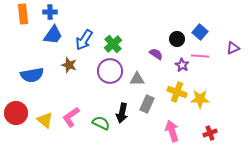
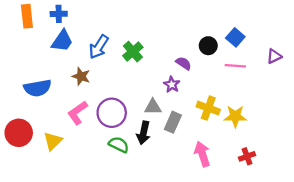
purple star: (182, 65) -> (172, 85), moved
purple circle: (110, 71) -> (112, 113), moved
gray triangle: (137, 79) -> (153, 107), moved
pink L-shape: (71, 117) -> (78, 113), moved
yellow triangle: (45, 120) -> (53, 141), turned 36

